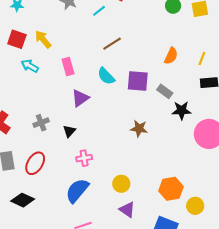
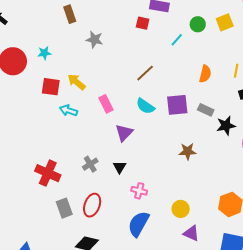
cyan line: (99, 11) -> (177, 40), moved
pink cross: (84, 158) -> (139, 191), turned 35

